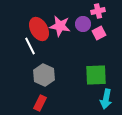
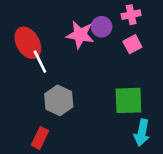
purple circle: (83, 24) -> (102, 27), moved
red ellipse: (39, 29) -> (28, 43), moved
red rectangle: (40, 103) -> (40, 138), moved

